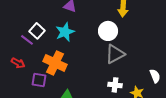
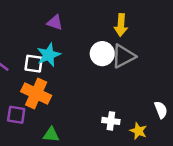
white square: (37, 31) -> (34, 64), moved, turned -35
gray triangle: (115, 54) -> (123, 56), moved

